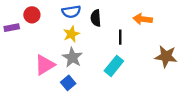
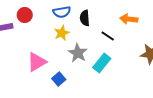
black line: (120, 37) -> (108, 36), turned -56
gray star: (72, 57) -> (78, 53), moved

